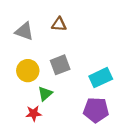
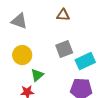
brown triangle: (59, 24) -> (63, 15), moved
gray square: (60, 65) -> (64, 49), moved

